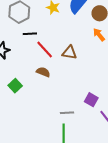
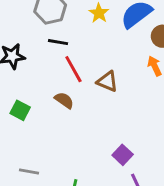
green square: (15, 86) -> (20, 110), turned -32
gray line: (67, 113) -> (29, 172), moved

